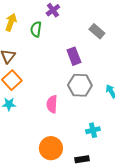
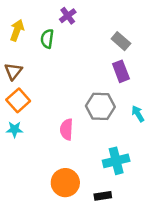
purple rectangle: (74, 56) -> (121, 71), moved
cyan cross: (93, 130) -> (116, 161), size x1.5

